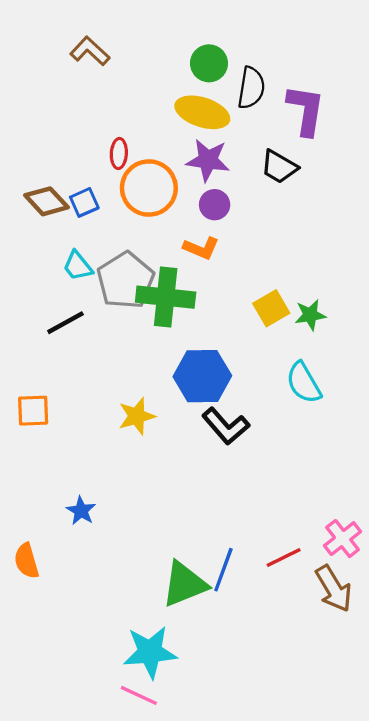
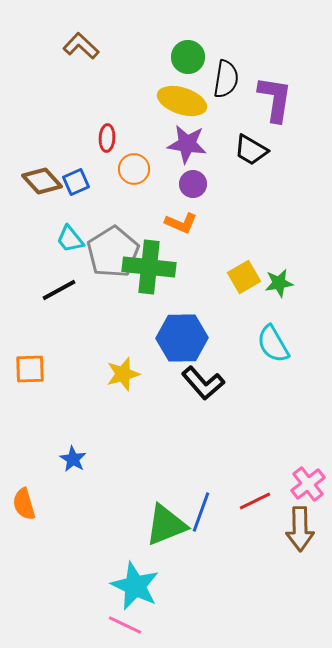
orange circle: (149, 188) -> (134, 169), size x0.6
brown arrow: (334, 589) -> (300, 529), turned 30
cyan star: (150, 652) -> (135, 586), turned 30

